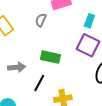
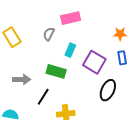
cyan rectangle: (89, 21) -> (70, 50), moved

